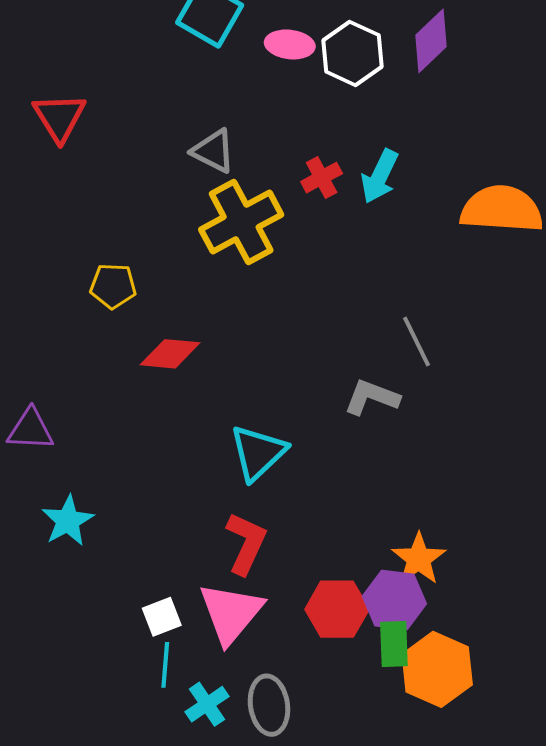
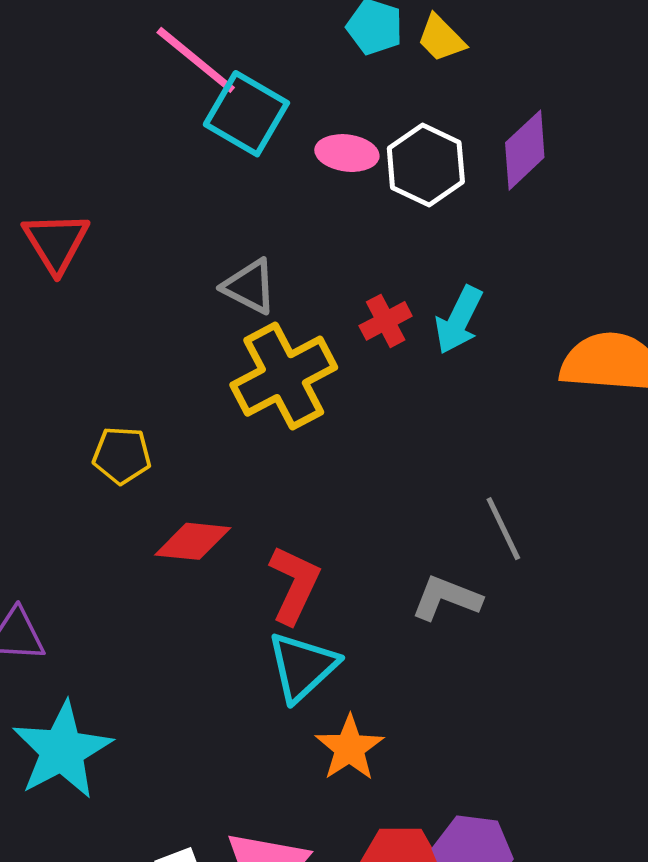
cyan star: (68, 521) -> (62, 750), size x1.5
red L-shape: (246, 543) -> (294, 584), moved
orange star: (419, 559) -> (350, 748), moved

